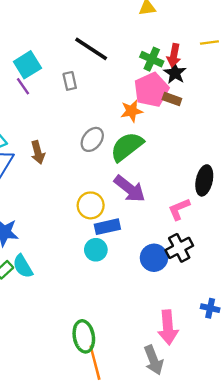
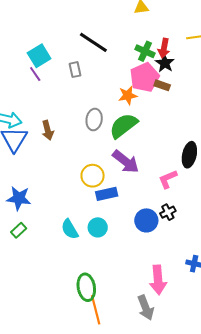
gray ellipse: (92, 139) -> (94, 119), turned -30
black cross: (179, 248) -> (168, 212), size x0.7
cyan circle: (96, 250) -> (98, 227), moved
cyan semicircle: (23, 266) -> (70, 229), moved

